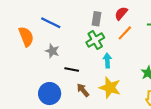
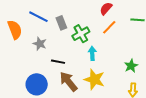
gray rectangle: (97, 19) -> (61, 23), moved, turned -32
brown arrow: (83, 90) -> (68, 82), size x1.5

